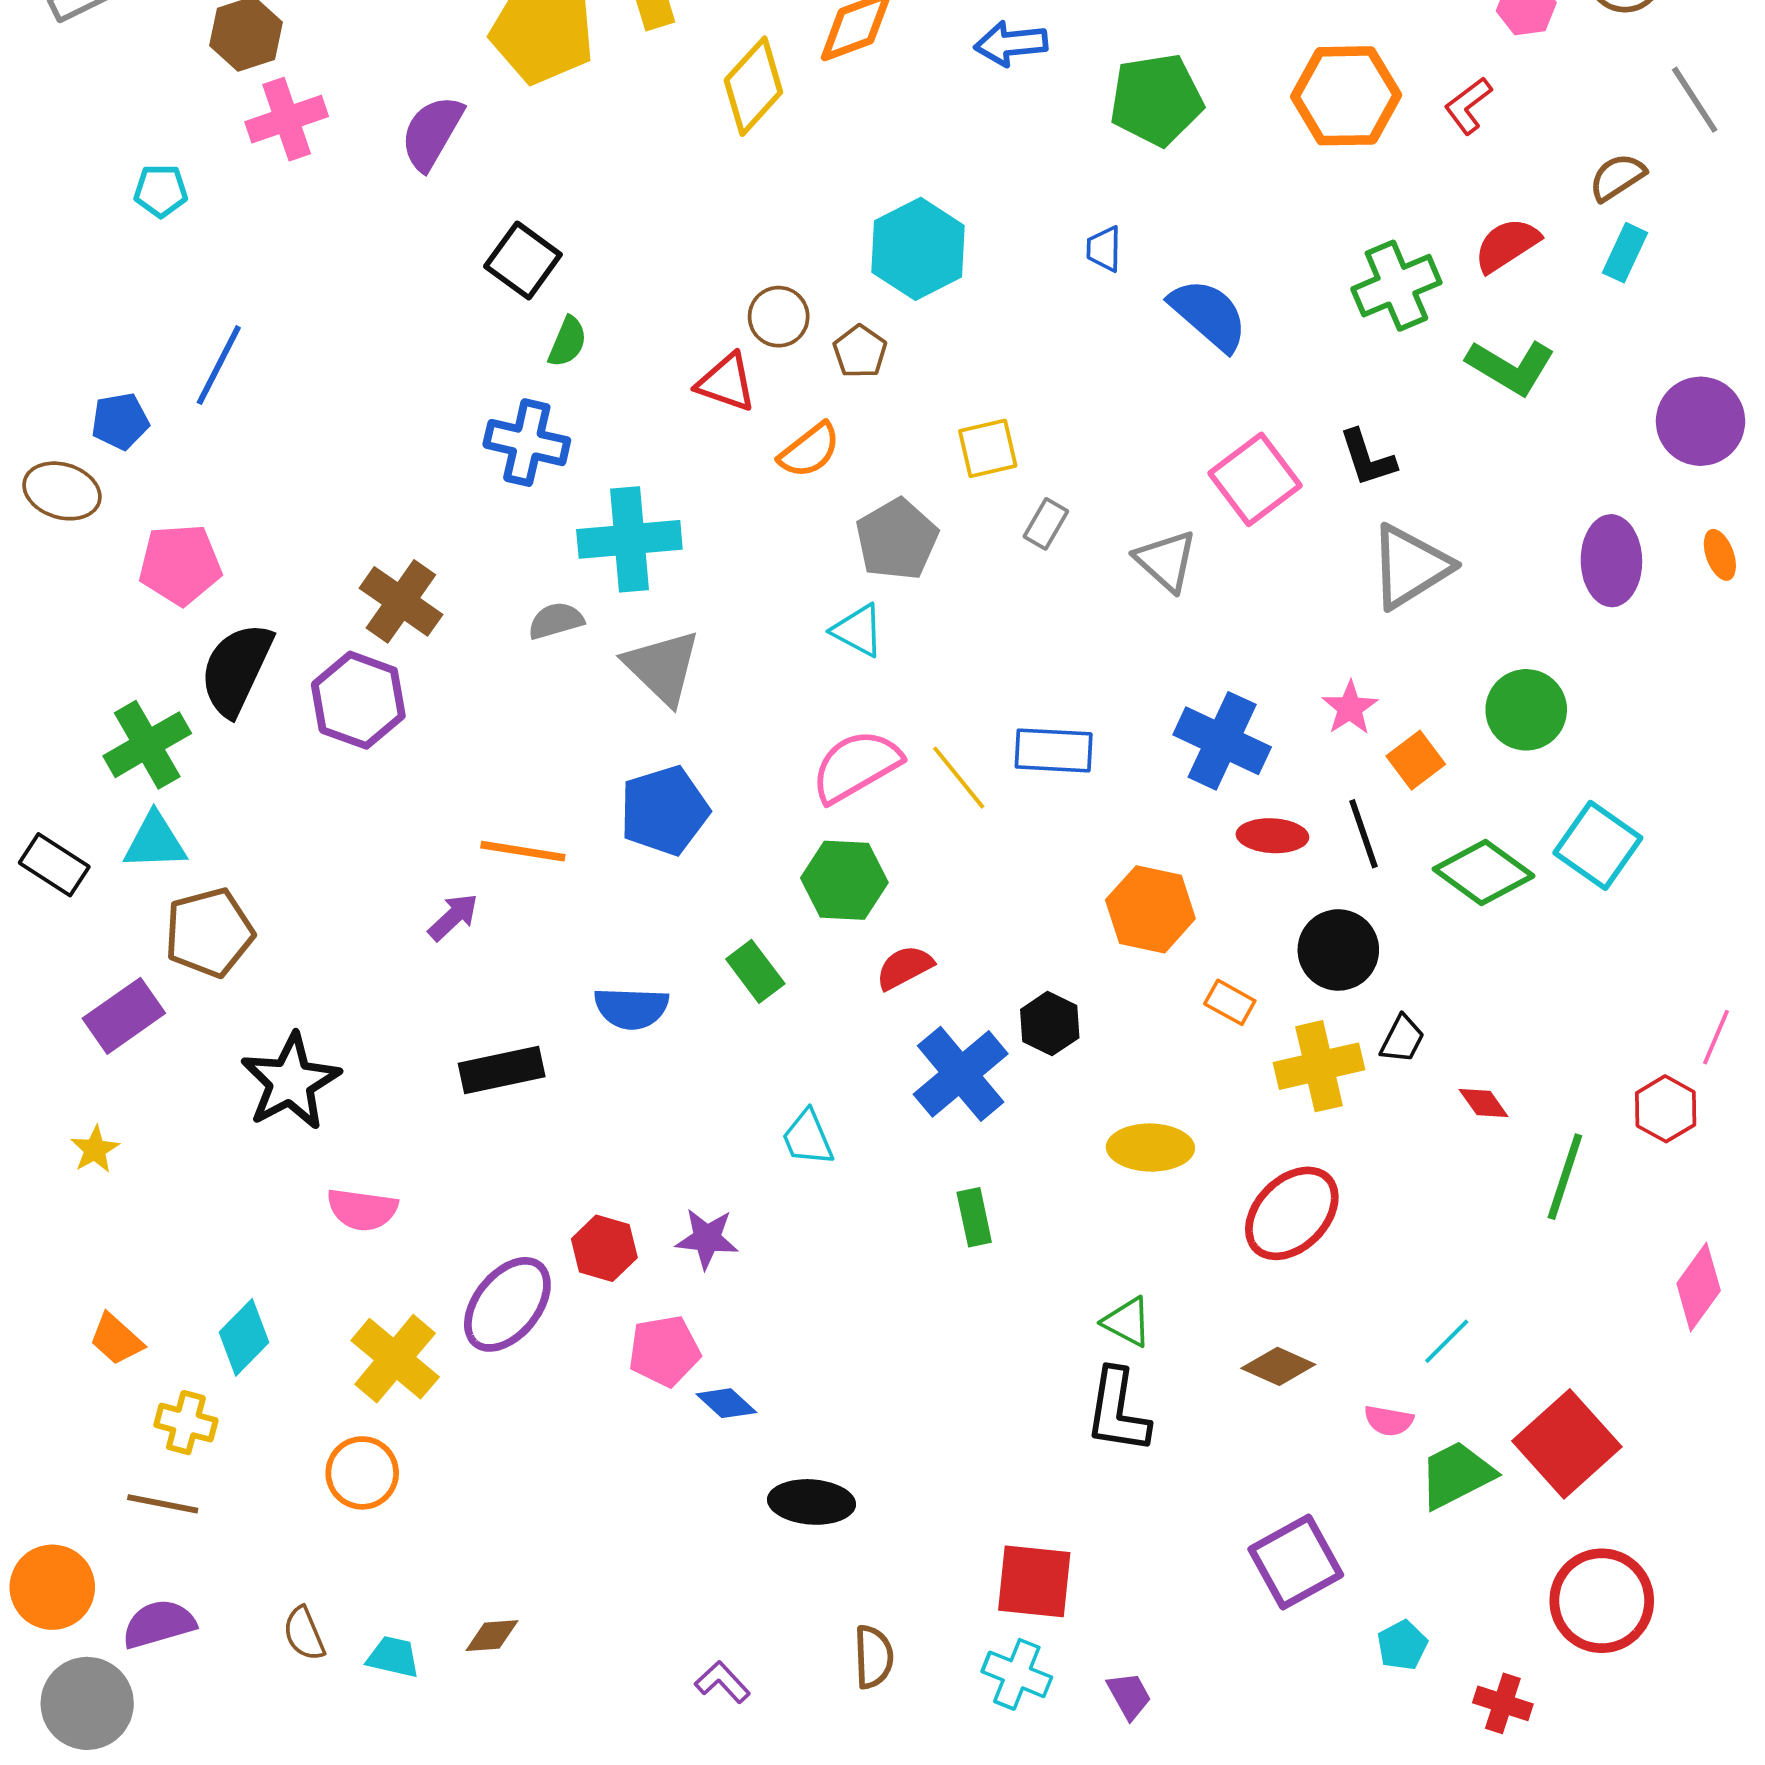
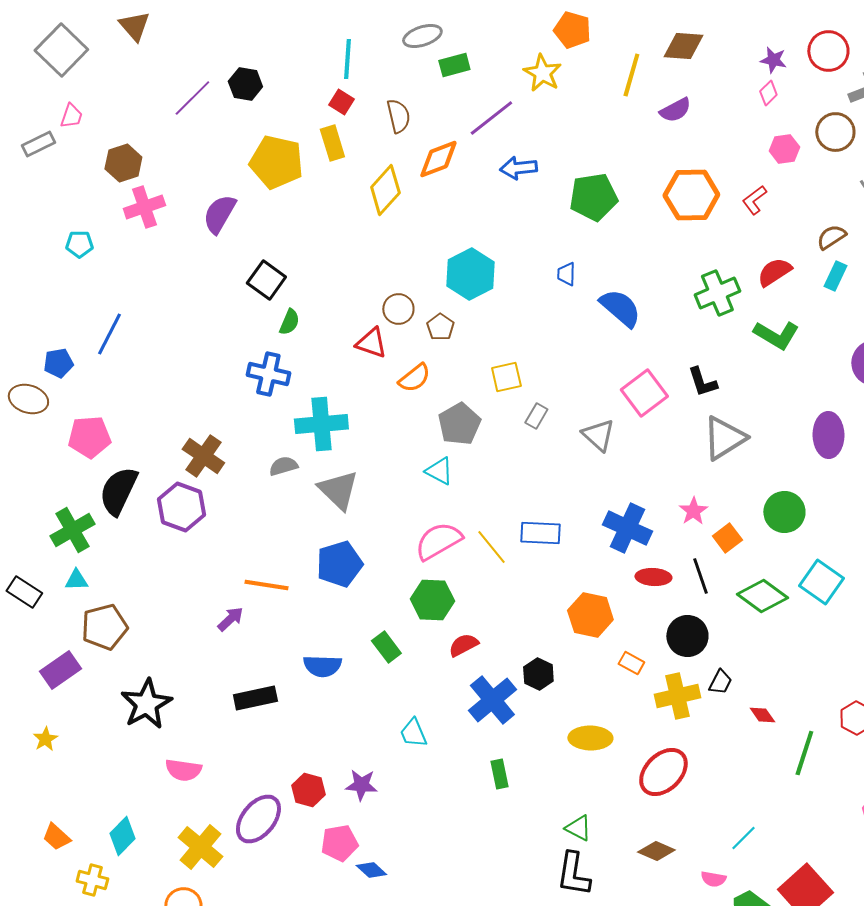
cyan triangle: (155, 842) -> (76, 580), size x0.7

